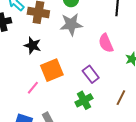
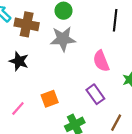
orange square: (52, 70) -> (50, 99), moved, size x0.7
purple rectangle: (91, 74) -> (95, 94), moved

